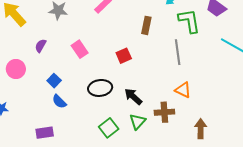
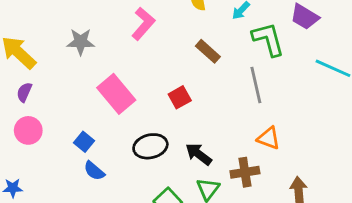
brown rectangle: (146, 25) -> (208, 51), turned -54
purple semicircle: (41, 46) -> (24, 92), moved
pink rectangle: (80, 49) -> (116, 94), size x1.5

